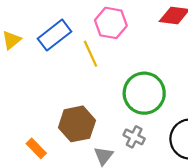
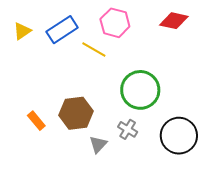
yellow line: (91, 54) -> (94, 50), turned -40
orange rectangle: (36, 148) -> (36, 121), moved

